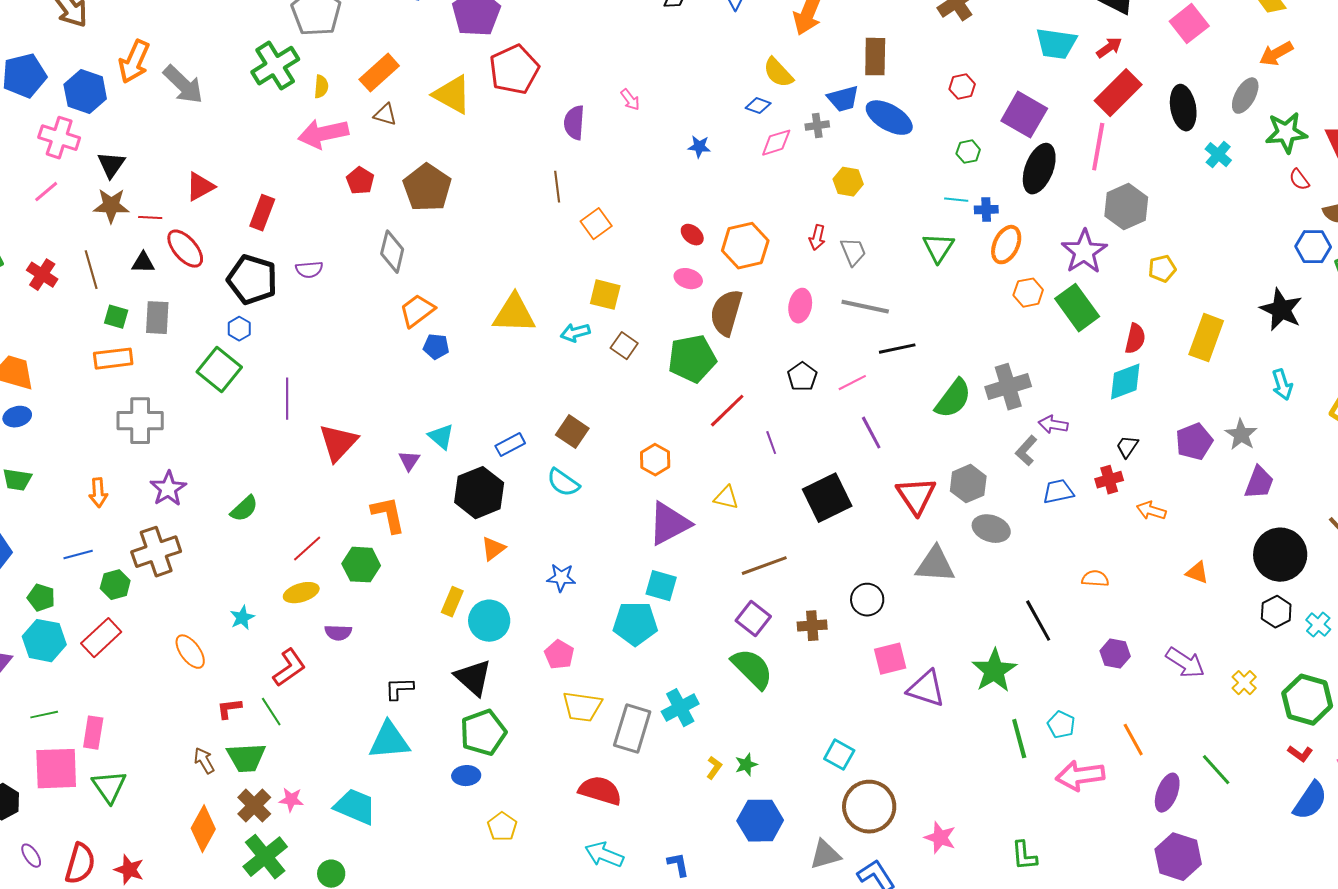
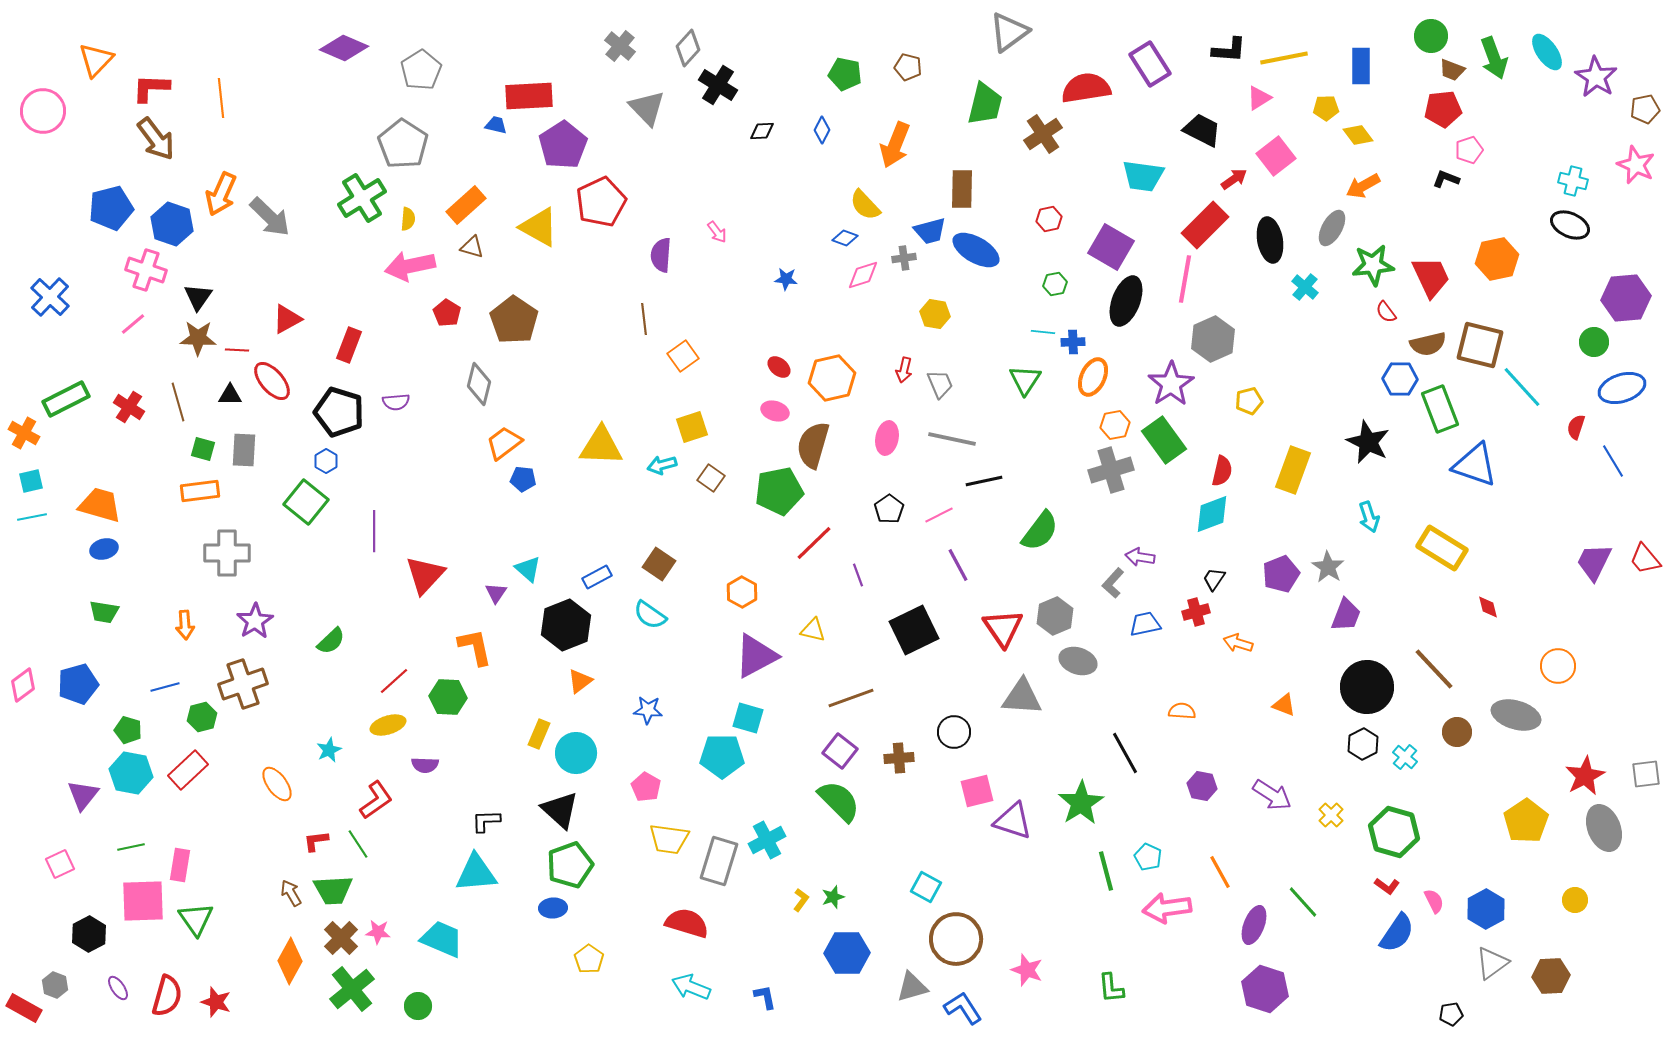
red arrow: (1109, 48) -> (1234, 179), moved
yellow square: (605, 295) -> (692, 427), turned -32
gray cross: (1008, 387) -> (1111, 470), moved

